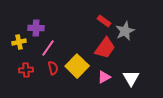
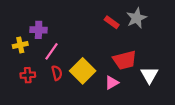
gray star: (125, 31) -> (136, 18), moved
red trapezoid: (105, 48) -> (125, 60), moved, turned 40
white triangle: (131, 78) -> (149, 75), moved

